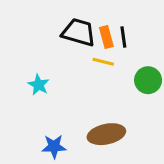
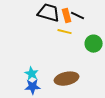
black line: (123, 37) -> (78, 16), turned -56
cyan star: (39, 85) -> (32, 74), moved

